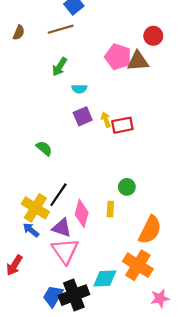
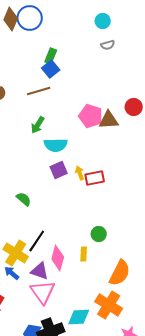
red circle: (153, 36) -> (134, 107), moved
cyan semicircle: (79, 89) -> (56, 145), size x1.6

